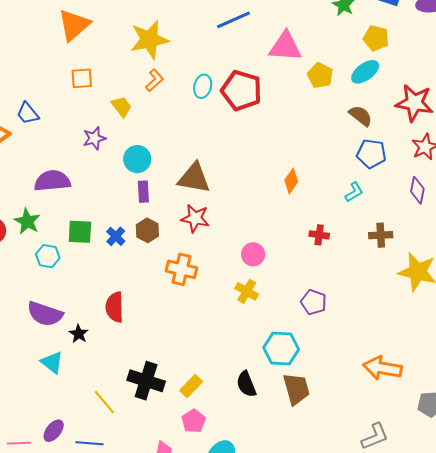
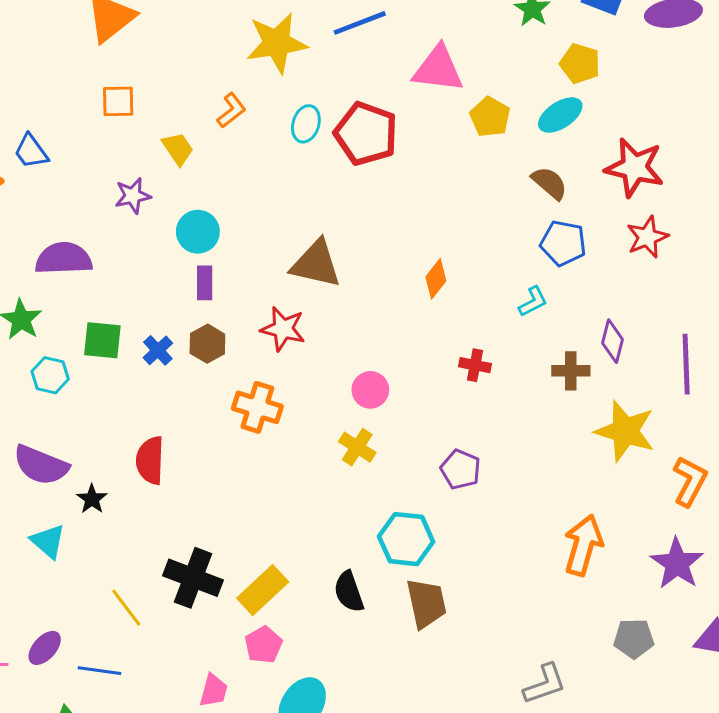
yellow star: (149, 40) -> (277, 43), moved
brown triangle: (194, 178) -> (316, 264), moved
purple diamond: (417, 190) -> (612, 341), moved
orange arrow: (382, 368) -> (583, 545), moved, turned 93
yellow rectangle: (191, 386) -> (263, 590), size x1.4

